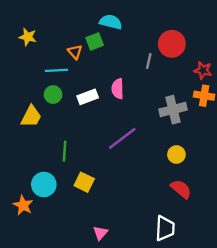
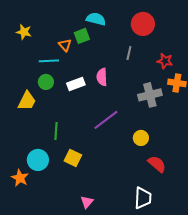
red circle: (172, 44) -> (143, 24), moved
red star: (203, 70) -> (165, 61), moved
yellow circle: (176, 155) -> (141, 138), moved

